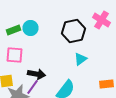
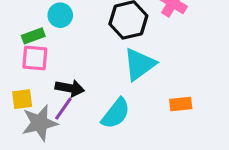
green rectangle: (14, 30) -> (33, 36), moved
cyan triangle: (80, 59) -> (139, 64), size x1.6

